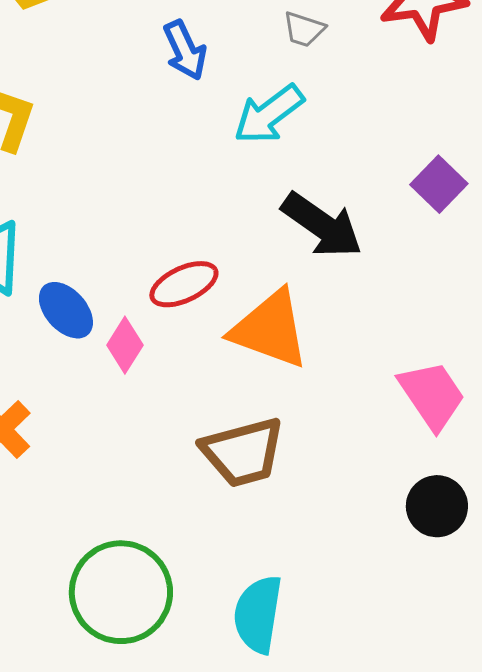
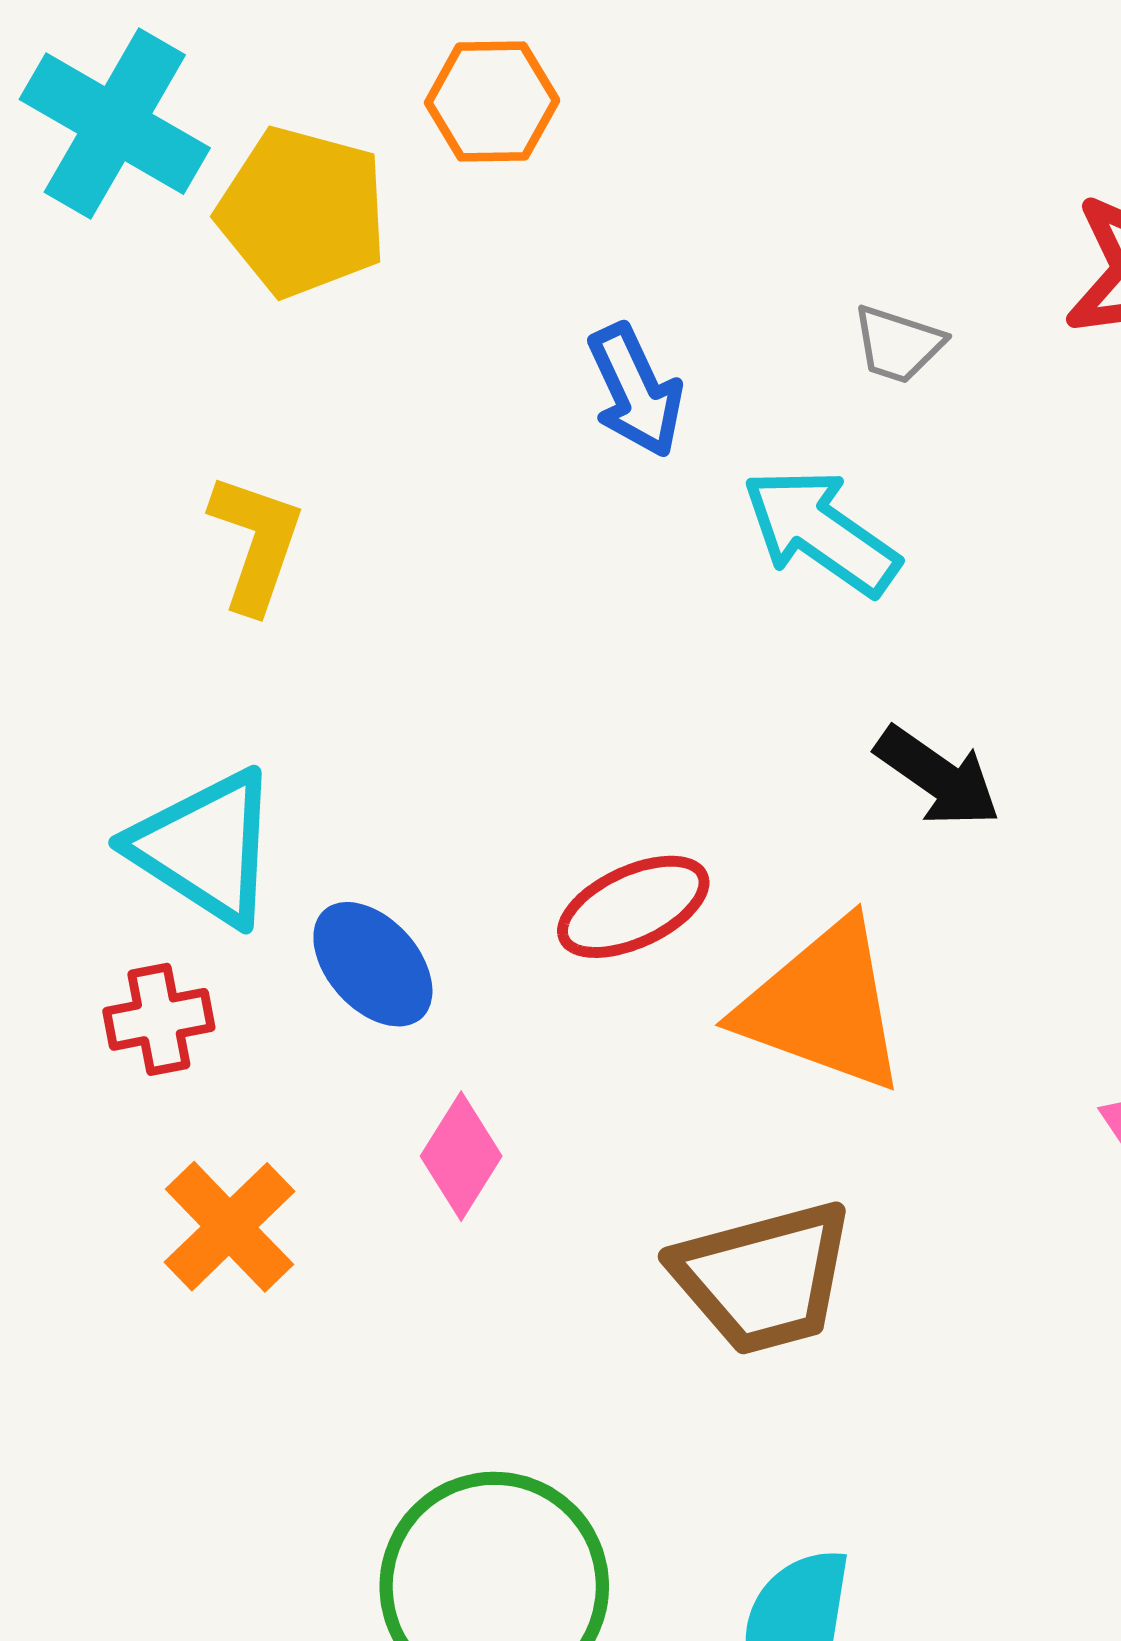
cyan arrow: (269, 114) -> (821, 532), turned 72
black arrow: (322, 225) -> (938, 777), size x0.7
pink diamond: (125, 345) -> (461, 1156), moved

